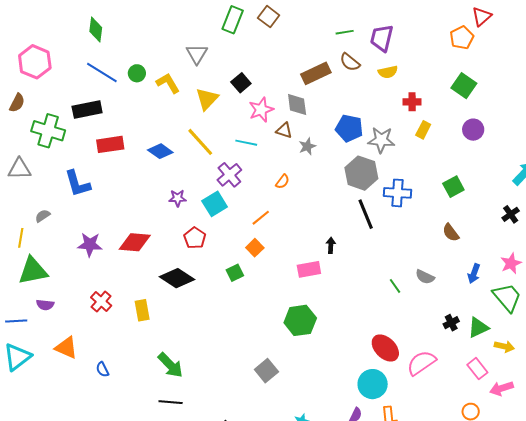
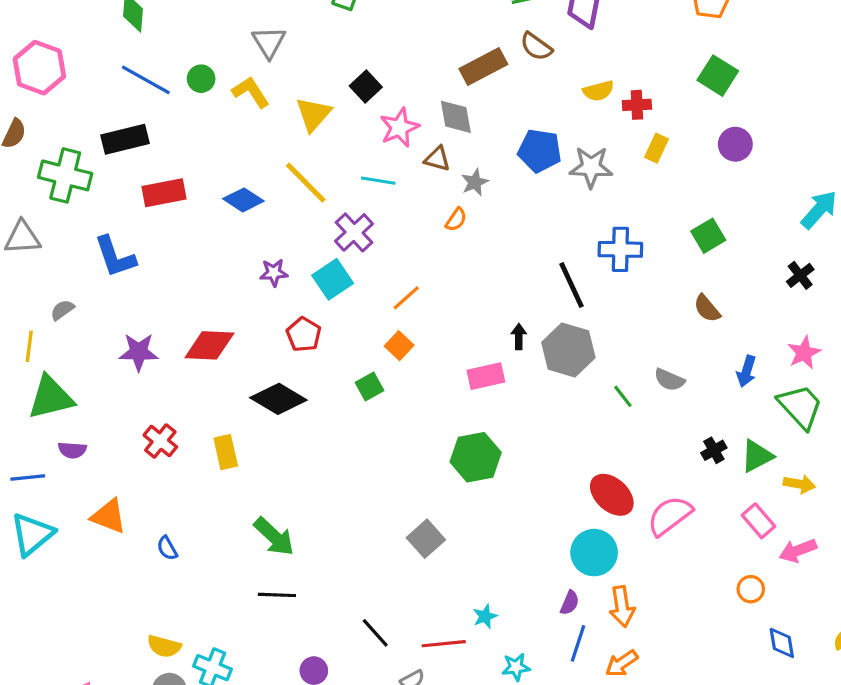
gray triangle: (197, 54) -> (269, 42), moved
yellow semicircle: (388, 72) -> (598, 91), moved
gray hexagon: (361, 173) -> (568, 350), moved
orange semicircle: (282, 182) -> (456, 220), moved

